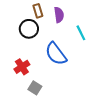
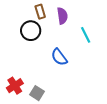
blue semicircle: (56, 54) -> (59, 57), size x0.7
red cross: (22, 67) -> (15, 86), moved

